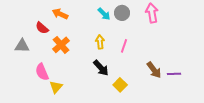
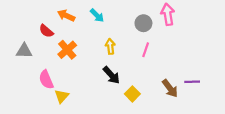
gray circle: (122, 13) -> (143, 23), moved
cyan arrow: (104, 14) -> (97, 15), moved
pink line: (124, 46) -> (146, 50), moved
brown arrow: (154, 70) -> (170, 88), moved

